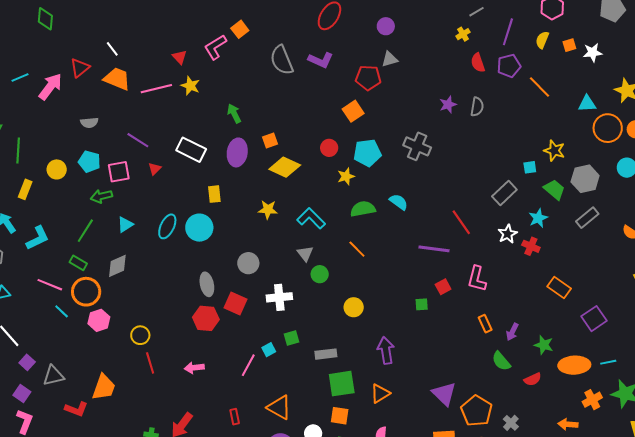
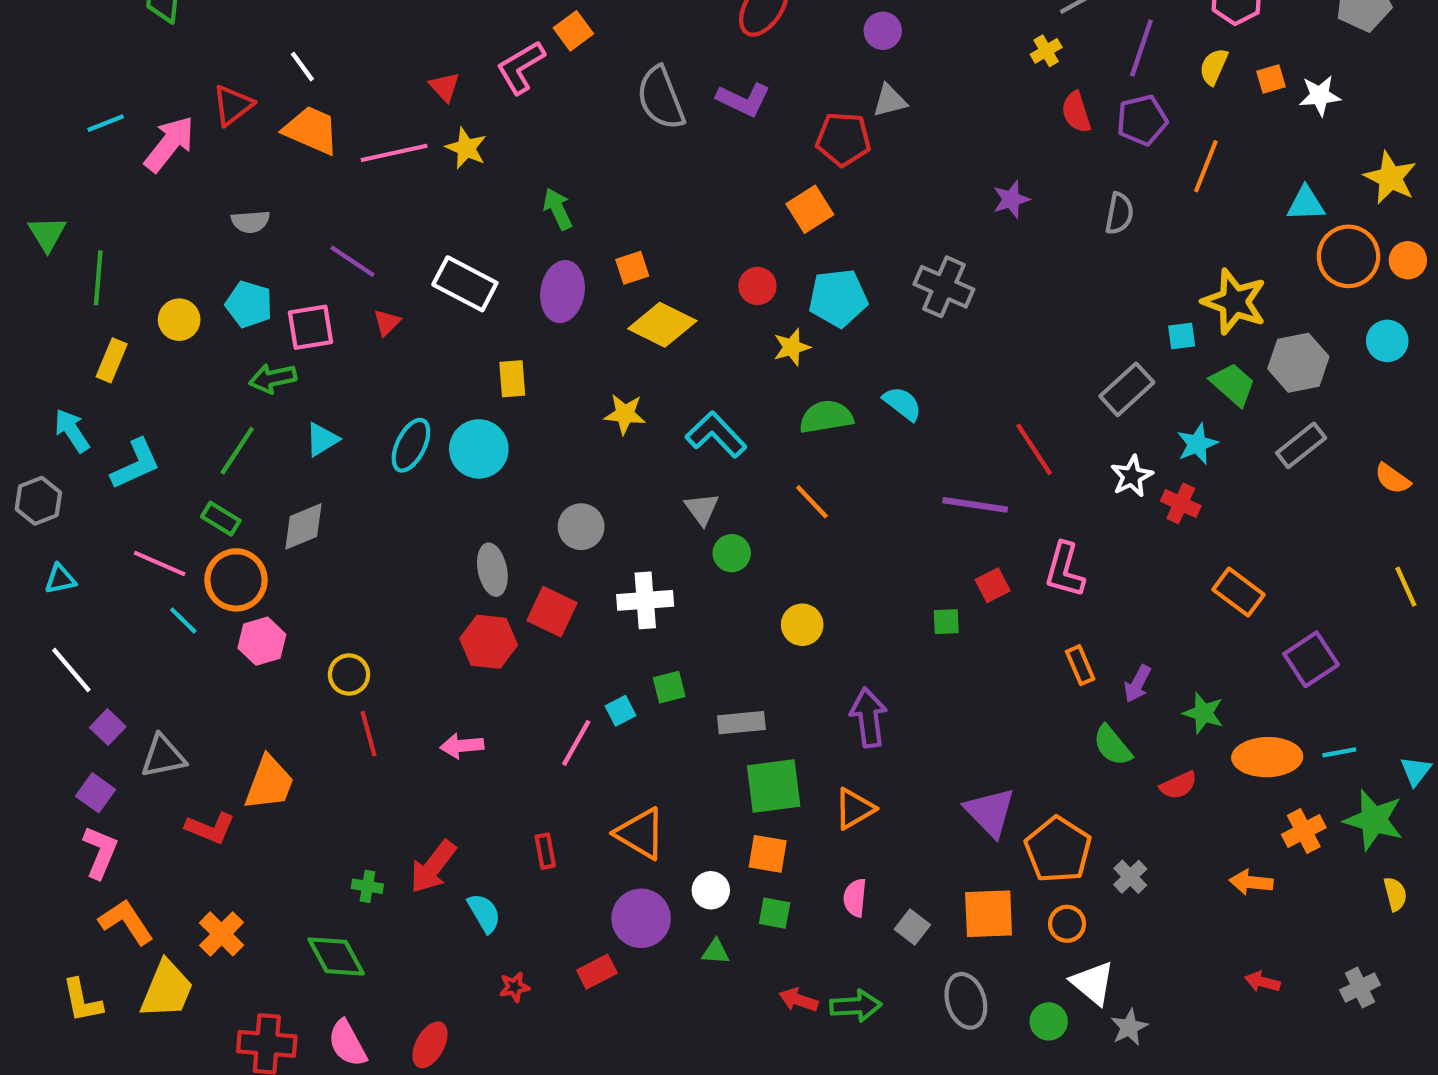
orange line: (540, 87) -> (1206, 166), turned 65
gray semicircle: (477, 107) -> (1119, 213), moved
yellow star: (554, 151) -> (1234, 302), size x1.4

